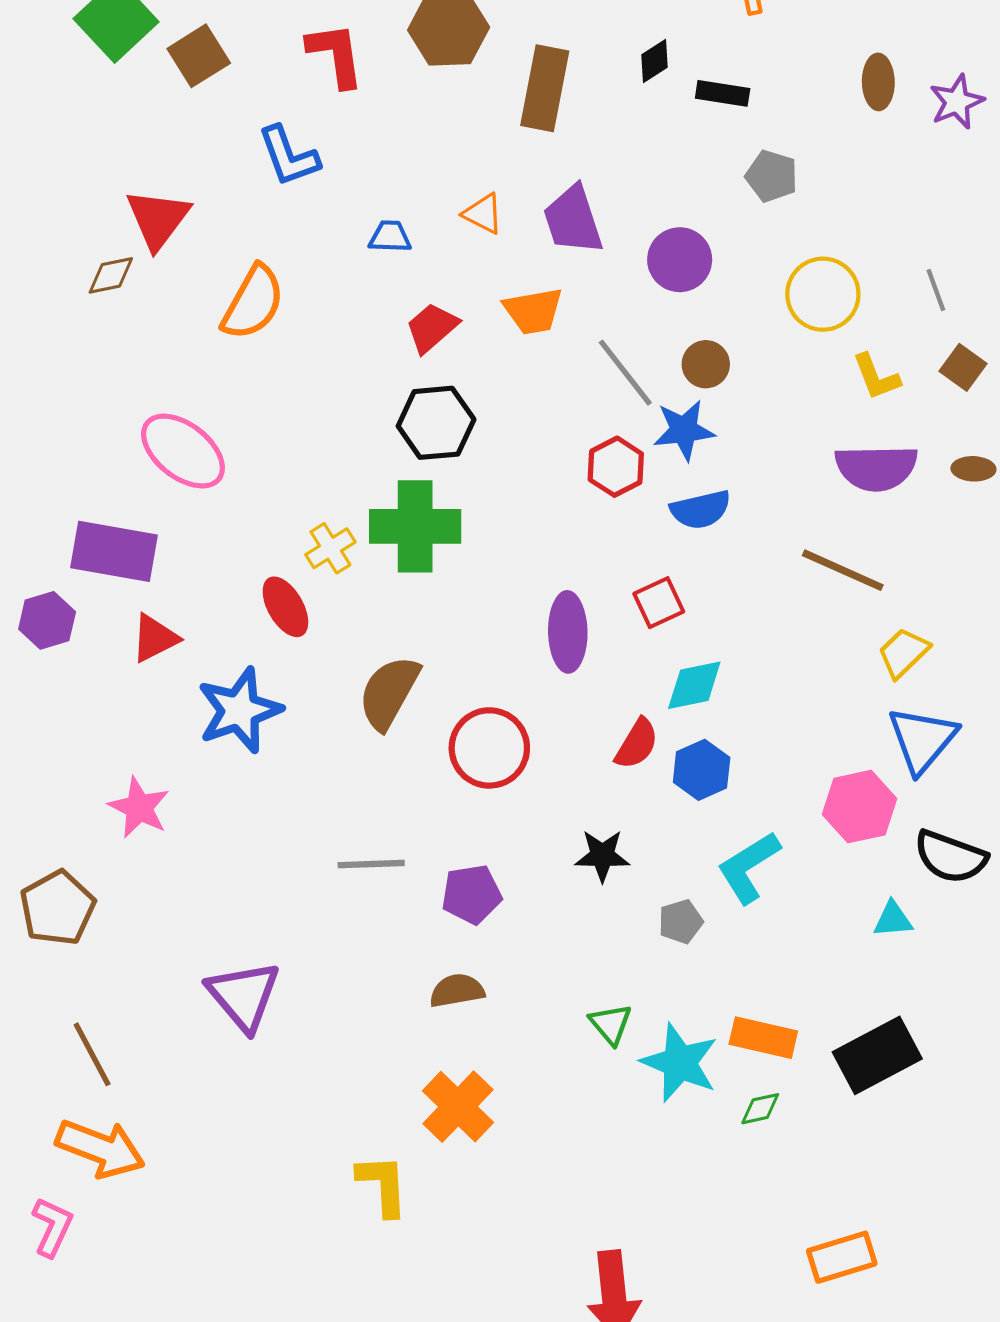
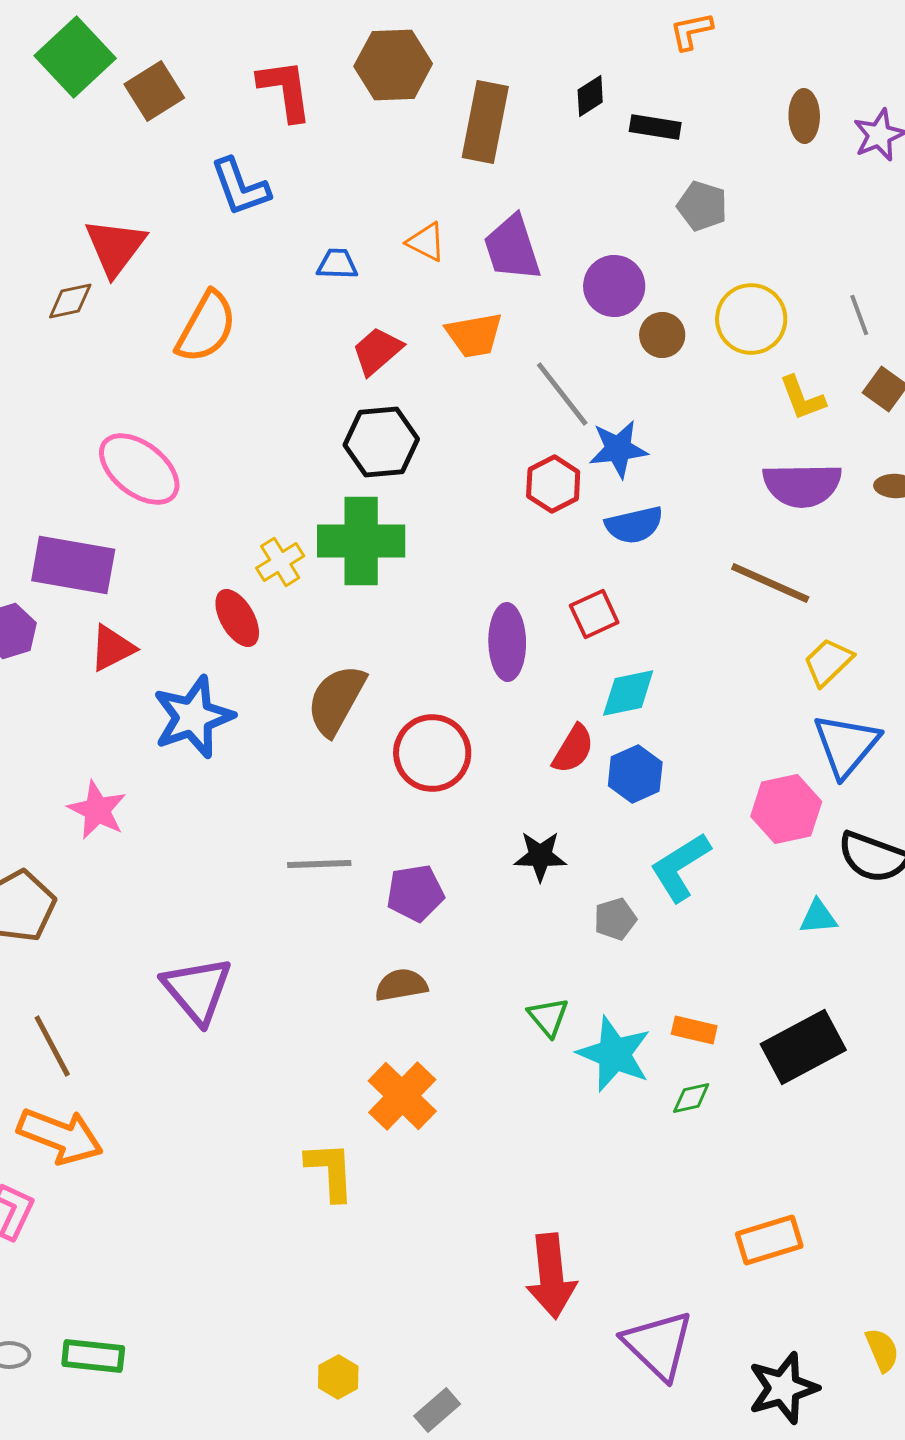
brown circle: (706, 364) -> (662, 335), moved
orange rectangle: (763, 1038) -> (694, 1030), size x0.7

